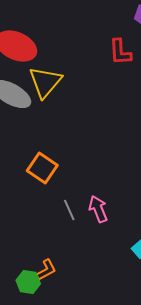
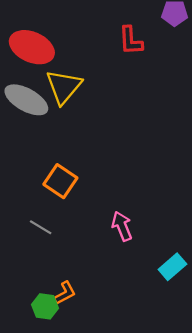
red L-shape: (120, 52) -> (131, 41), moved
gray line: (69, 210) -> (41, 227), moved, turned -35

